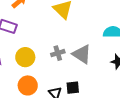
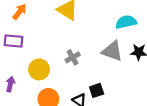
gray triangle: (82, 54) -> (112, 51), moved

